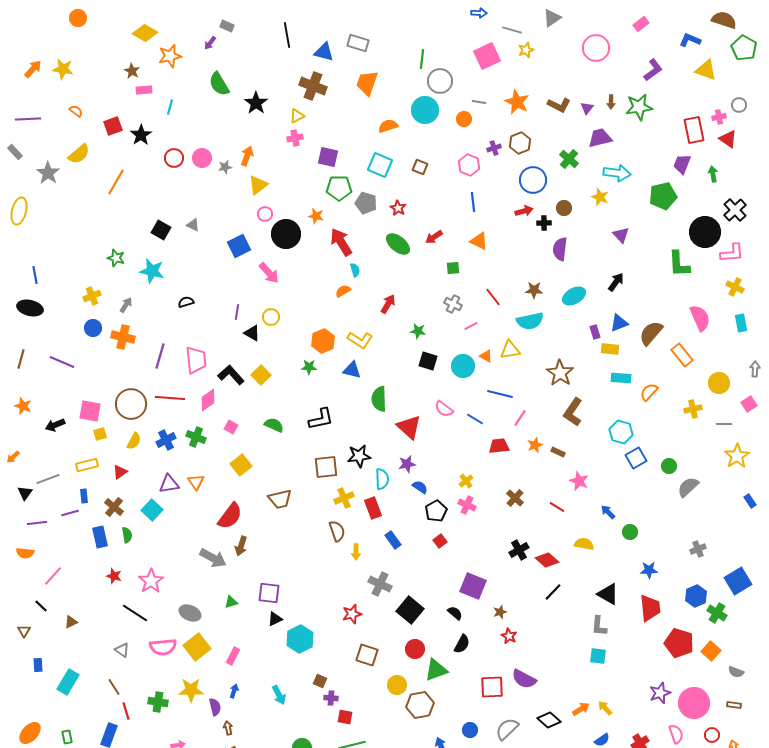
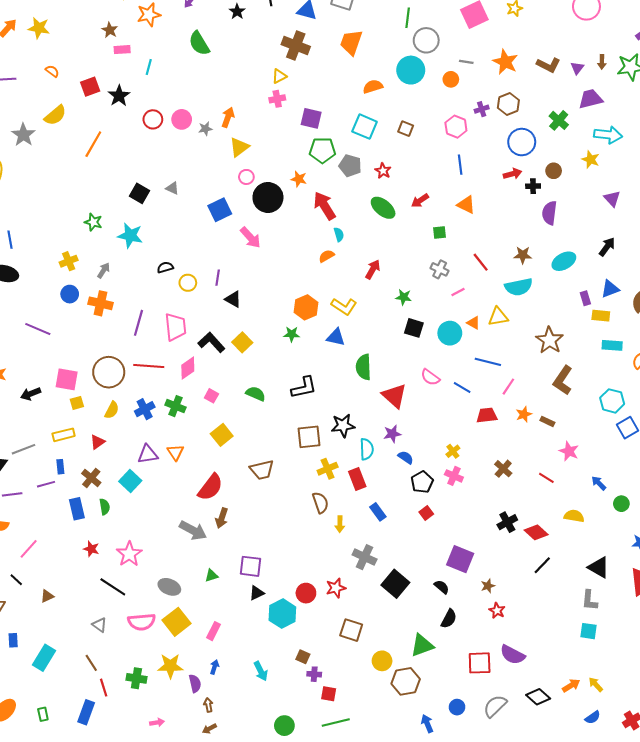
black star: (256, 103) -> (237, 12), moved, size x0.7
yellow circle: (271, 317) -> (188, 283), moved
red circle: (415, 649) -> (306, 593), moved

